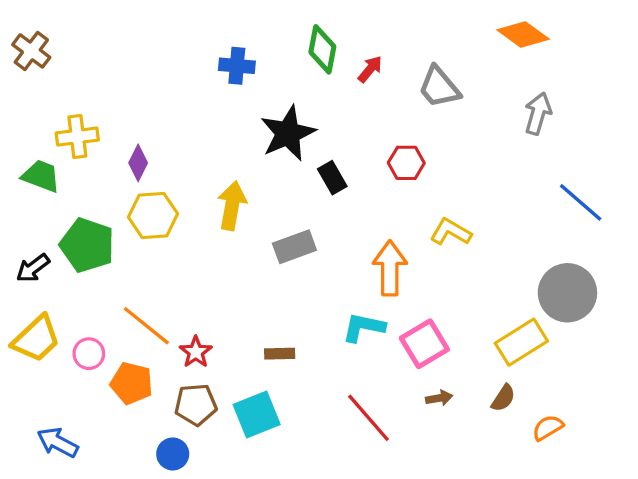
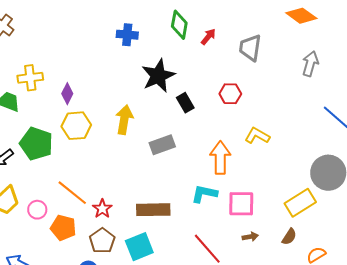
gray trapezoid: (439, 87) -> (250, 48), turned 48
pink square: (424, 344) -> (241, 204), turned 32
brown rectangle: (280, 354) -> (153, 210), size x1.8
brown pentagon: (196, 405) -> (102, 241), turned -30

